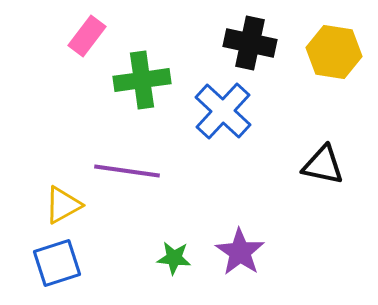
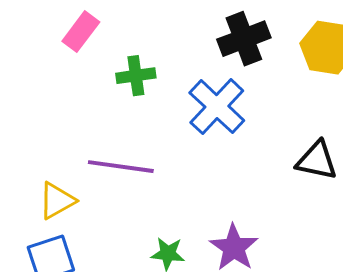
black cross: (250, 43) -> (244, 39), turned -33
green cross: (142, 80) -> (136, 76), size x0.7

